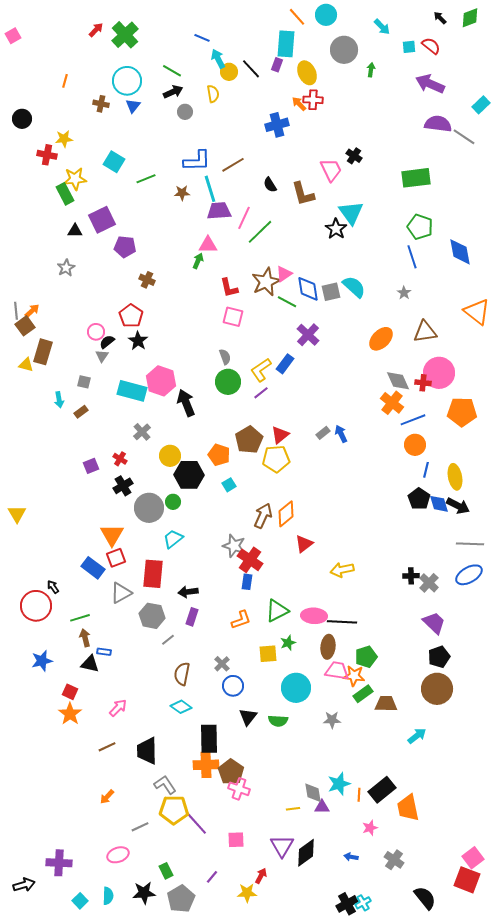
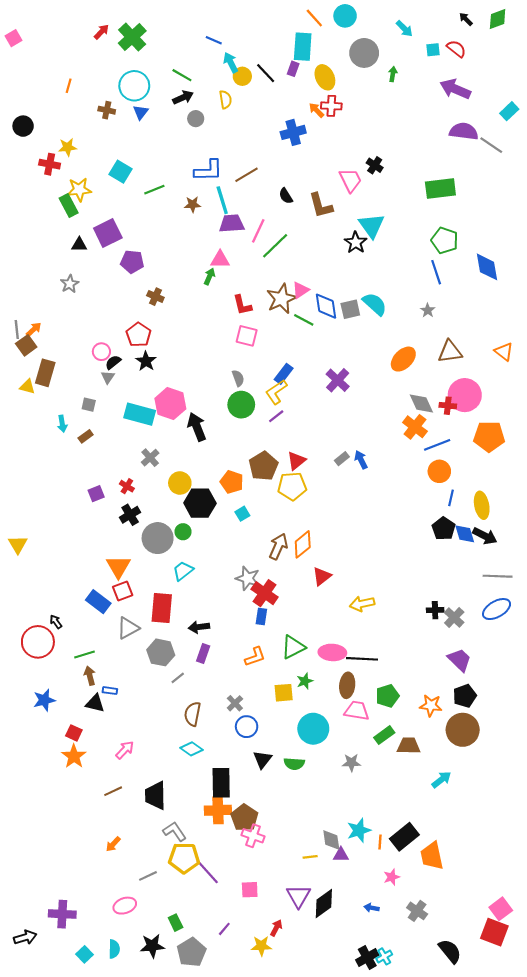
orange triangle: (477, 312) -> (504, 352), moved, size x0.7
purple cross: (308, 335) -> (338, 380), moved
blue rectangle: (285, 364) -> (284, 374), moved
orange star: (354, 676) -> (431, 705), moved

